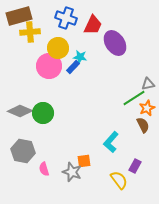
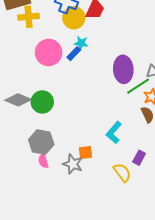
purple ellipse: (115, 43) -> (123, 69), moved, turned 30
yellow circle: (58, 48) -> (74, 18), moved
gray hexagon: (23, 151) -> (41, 142), moved

